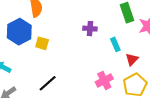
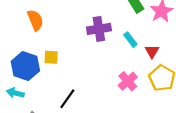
purple cross: (90, 29) -> (99, 29), size x1.5
blue hexagon: (19, 32) -> (25, 66), moved

